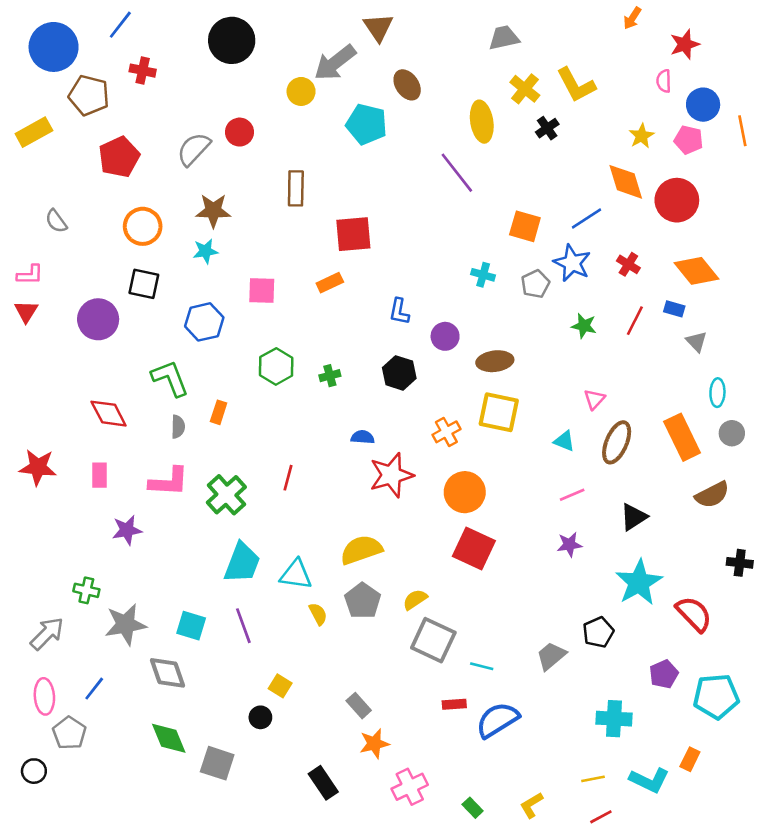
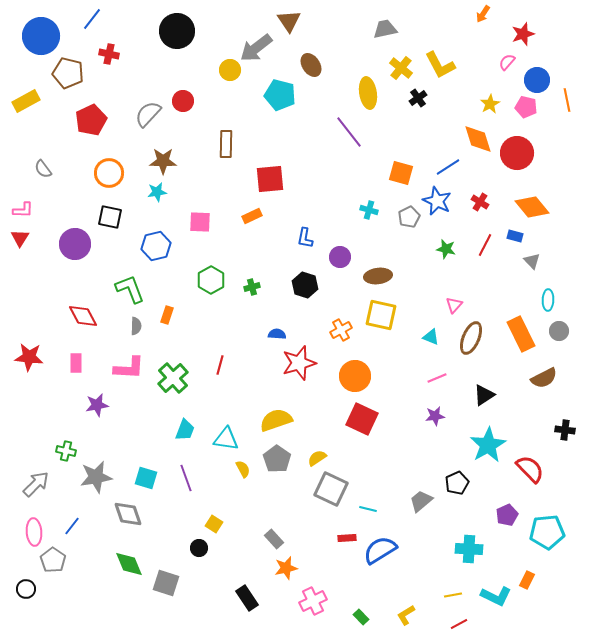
pink semicircle: (664, 81) -> (507, 62), turned 42
cyan trapezoid: (242, 563) -> (185, 430), size x0.7

